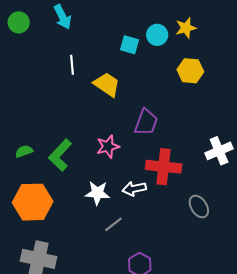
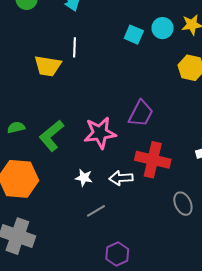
yellow trapezoid: (107, 85) -> (48, 66), moved, turned 148
pink star: (108, 147) -> (100, 133), size x1.4
white star: (97, 193) -> (84, 178), size x0.7

